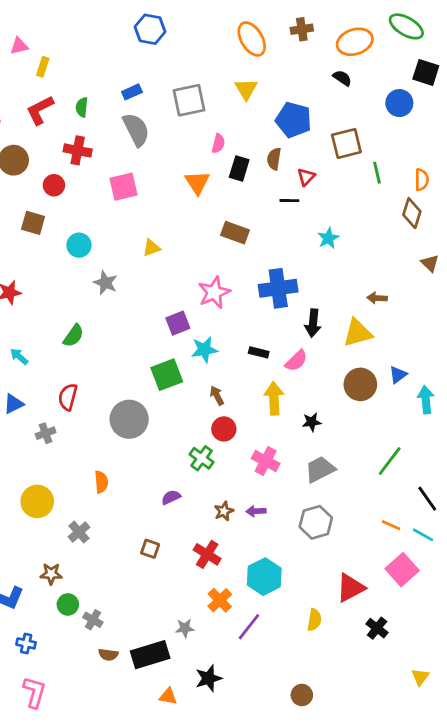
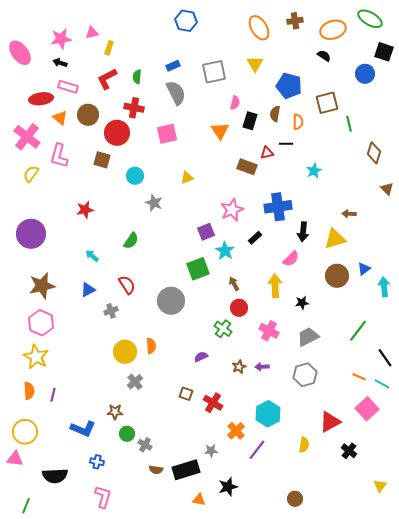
red triangle: (306, 177) -> (267, 153), moved, turned 32
orange semicircle: (422, 180) -> (298, 122), moved
red circle: (54, 185) -> (117, 133), size x1.6
cyan star: (204, 350) -> (225, 251), turned -30
black rectangle: (259, 352) -> (255, 238), moved, turned -56
red semicircle: (68, 397) -> (127, 285), turned 132
yellow circle: (37, 501) -> (125, 352), moved
red cross: (207, 554) -> (213, 403), moved

